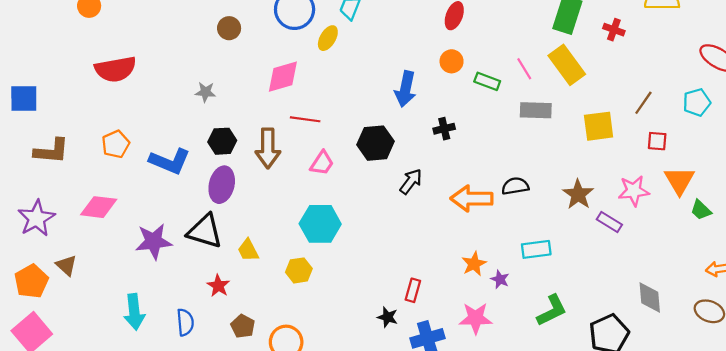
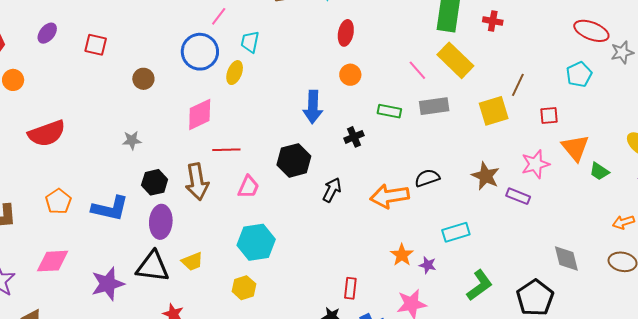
green rectangle: (487, 81) -> (389, 111), moved
brown line: (643, 103) -> (518, 85), moved
yellow trapezoid: (248, 250) -> (192, 261), moved, turned -75

